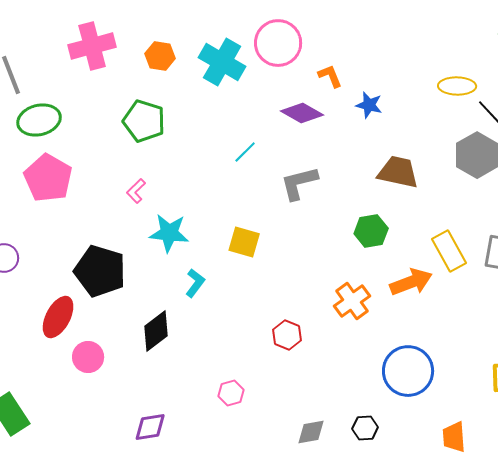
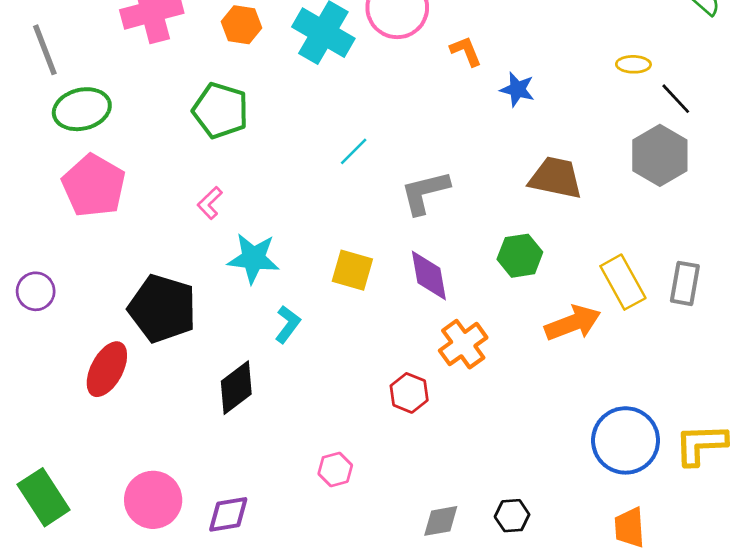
yellow ellipse: (457, 86) -> (633, 64), size x0.7
purple diamond: (302, 113) -> (429, 275), moved, turned 51
orange cross: (352, 301) -> (463, 344), moved
pink circle: (88, 357) -> (153, 500), moved, size x1.4
blue circle: (408, 371) -> (626, 440), moved

